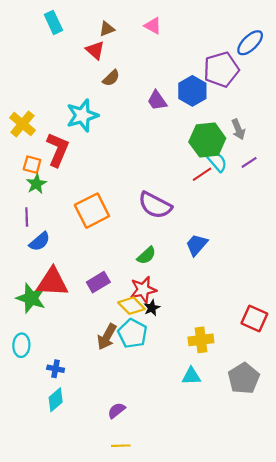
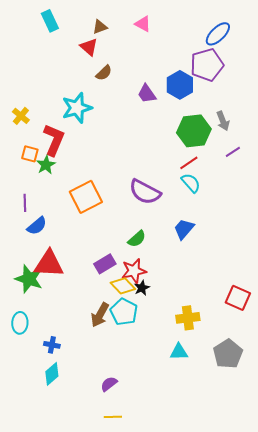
blue ellipse: (250, 43) -> (218, 34), moved
yellow cross: (22, 124) -> (21, 116), size x0.7
cyan semicircle: (217, 161) -> (191, 183), moved
green star: (36, 184) -> (46, 165), moved
purple rectangle: (98, 282) -> (105, 264), moved

